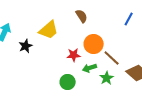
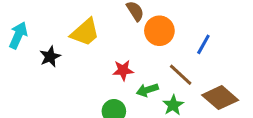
blue line: (129, 19) -> (203, 44), moved
orange circle: (94, 44) -> (159, 31), moved

